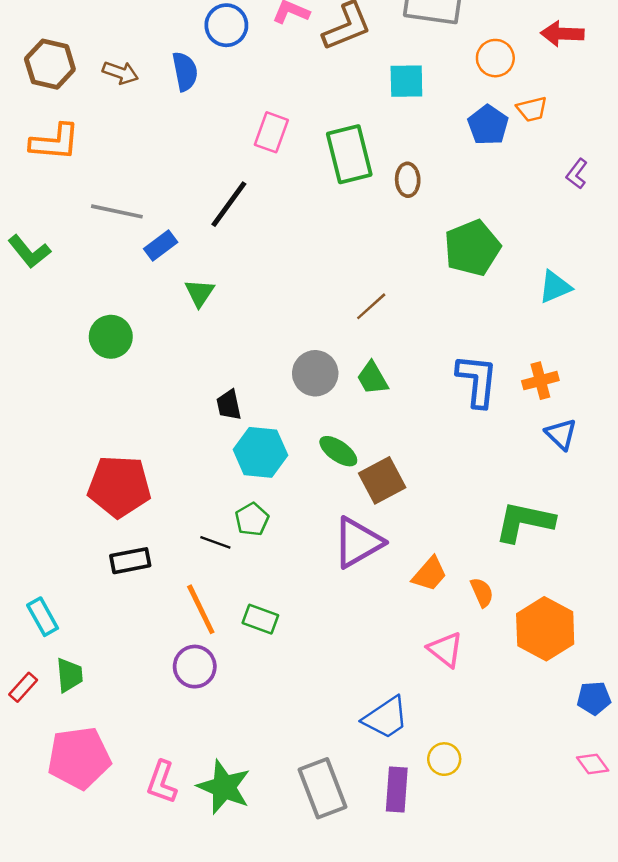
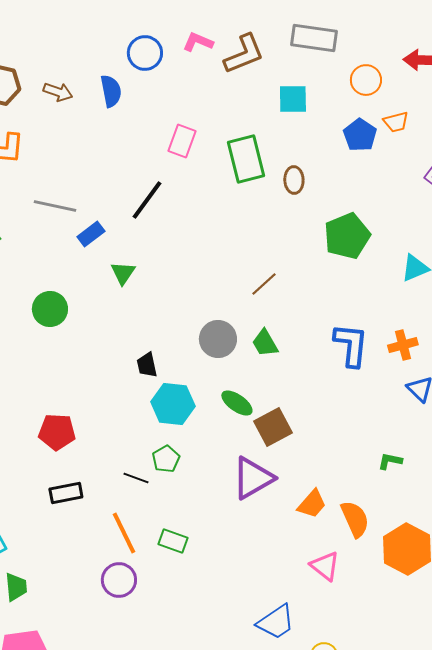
red pentagon: (119, 486) -> (57, 432), size x0.7
green L-shape: (525, 522) -> (390, 461), size x0.5
orange semicircle: (482, 592) -> (355, 519), size x1.5

